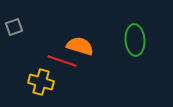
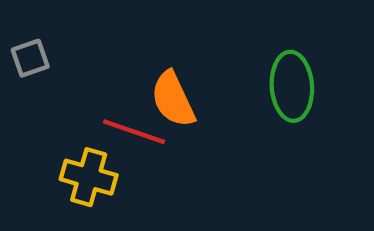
orange semicircle: (80, 46) -> (173, 99), turned -132

